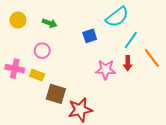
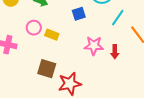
red arrow: (128, 63) -> (115, 52), moved
yellow rectangle: (37, 75) -> (52, 35), moved

